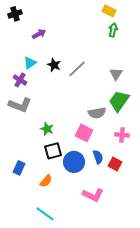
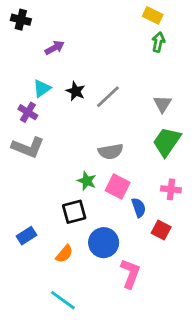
black cross: (15, 14) -> (21, 20), turned 32
gray semicircle: (97, 113) -> (111, 151), moved
green star: (47, 129) -> (87, 181), moved
blue semicircle: (98, 157) -> (139, 208), moved
blue circle: (74, 162) -> (104, 243), moved
blue rectangle: (19, 168) -> (26, 236), turned 32
pink L-shape: (93, 195) -> (130, 273), turned -95

